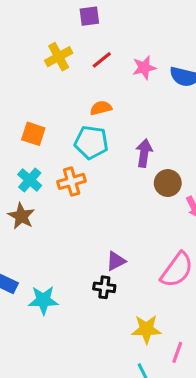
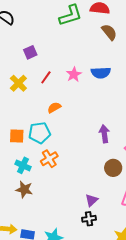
cyan pentagon: (91, 142) -> (40, 133), moved
purple arrow: (144, 153) -> (104, 134), moved
brown circle: (168, 183) -> (113, 168), moved

